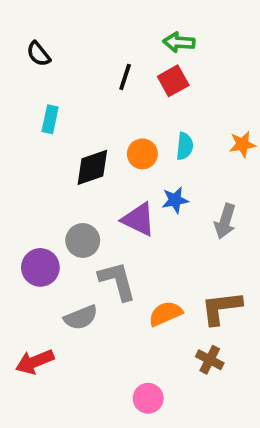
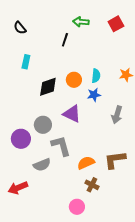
green arrow: (179, 42) -> (81, 22), moved
red square: (173, 81) -> (116, 24), moved
blue star: (175, 200) -> (94, 95), moved
brown cross: (210, 360) -> (92, 185), moved

